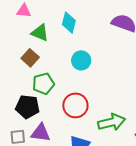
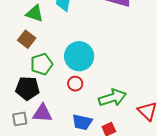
cyan circle: (81, 60) -> (79, 56), moved, size x1.5
red circle: (75, 105) -> (75, 84), size x0.6

